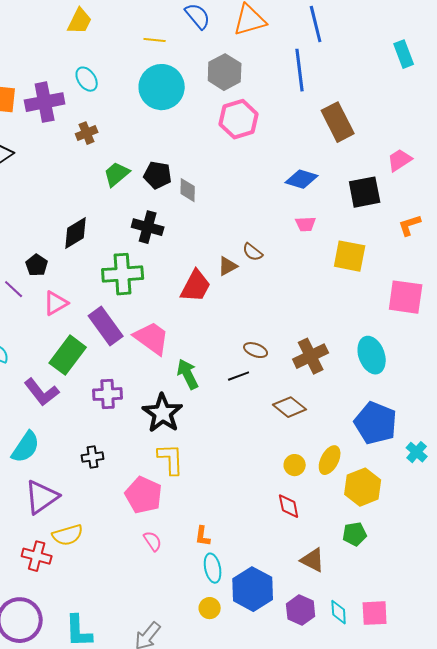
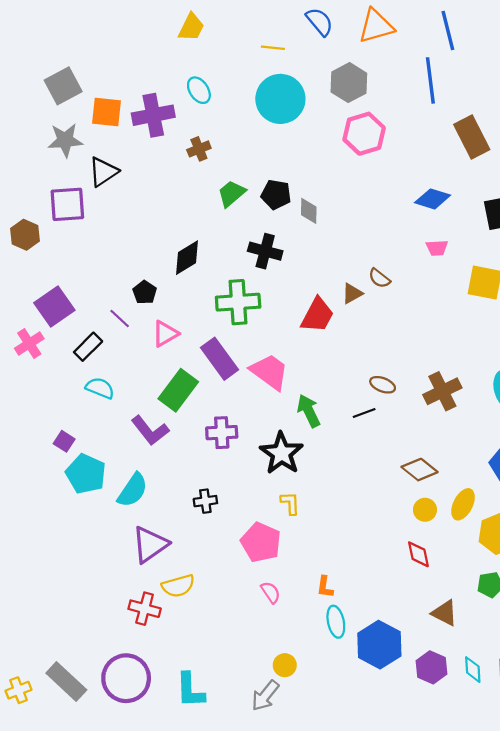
brown diamond: (290, 407) -> (420, 470), moved
yellow L-shape: (171, 459) -> (290, 503), size x0.7
yellow circle: (210, 608) -> (285, 665), moved

